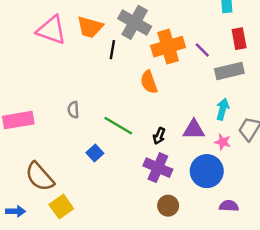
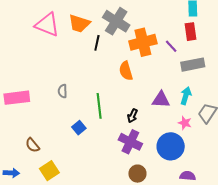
red rectangle: (239, 39) -> (191, 32), moved
green line: (118, 126) -> (99, 106), turned 50
purple triangle: (194, 130) -> (161, 100), moved
brown semicircle: (40, 177) -> (32, 145), size x0.6

